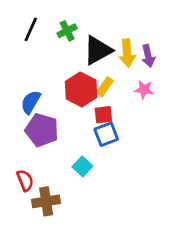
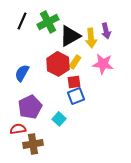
green cross: (67, 31) -> (48, 22), size x1.5
purple arrow: (148, 56) -> (106, 31), moved
pink star: (144, 89) -> (103, 64), size x1.5
purple pentagon: (42, 130) -> (30, 107), moved, turned 30
red semicircle: (25, 180) -> (18, 129), turned -77

